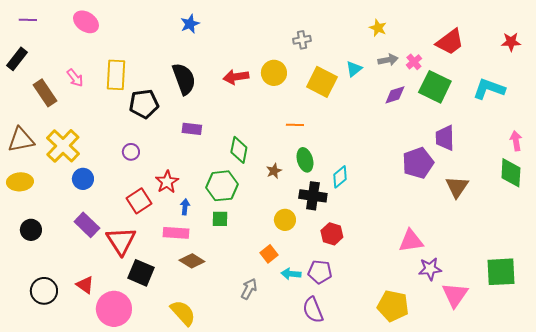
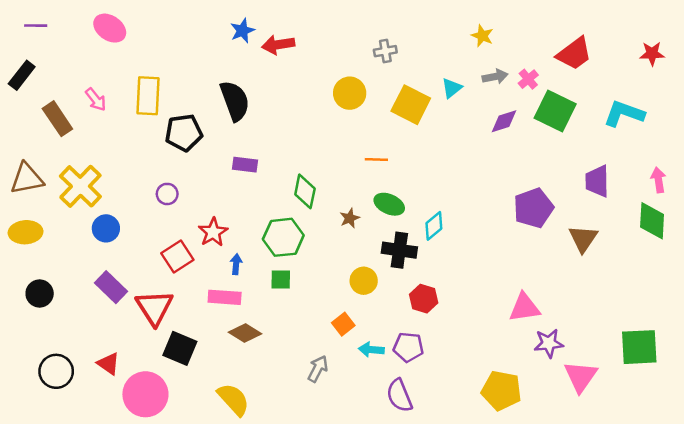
red arrow: (236, 77) -> (278, 45), moved
purple trapezoid: (445, 138) -> (597, 181), moved
green ellipse: (305, 160) -> (389, 204), turned -50

